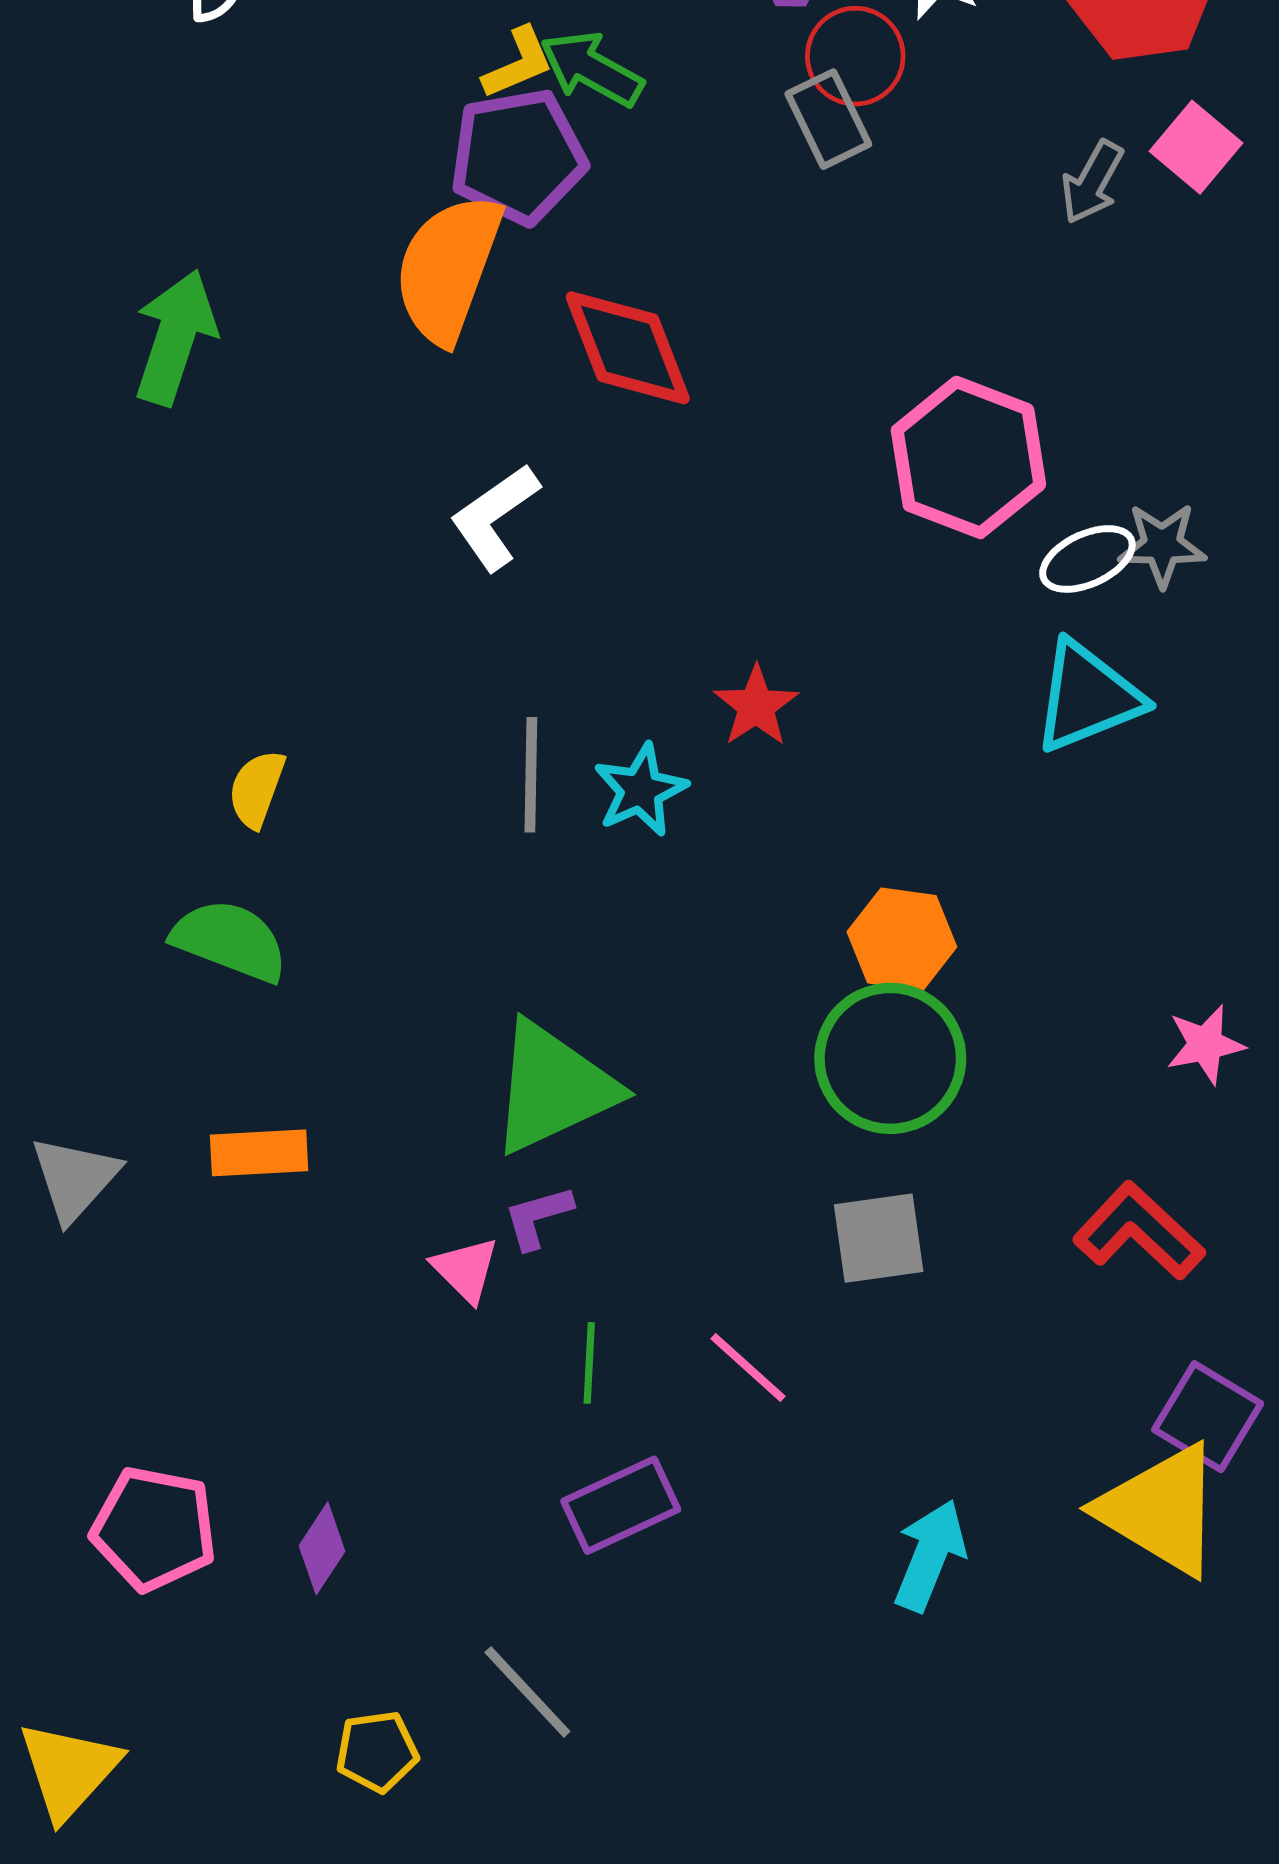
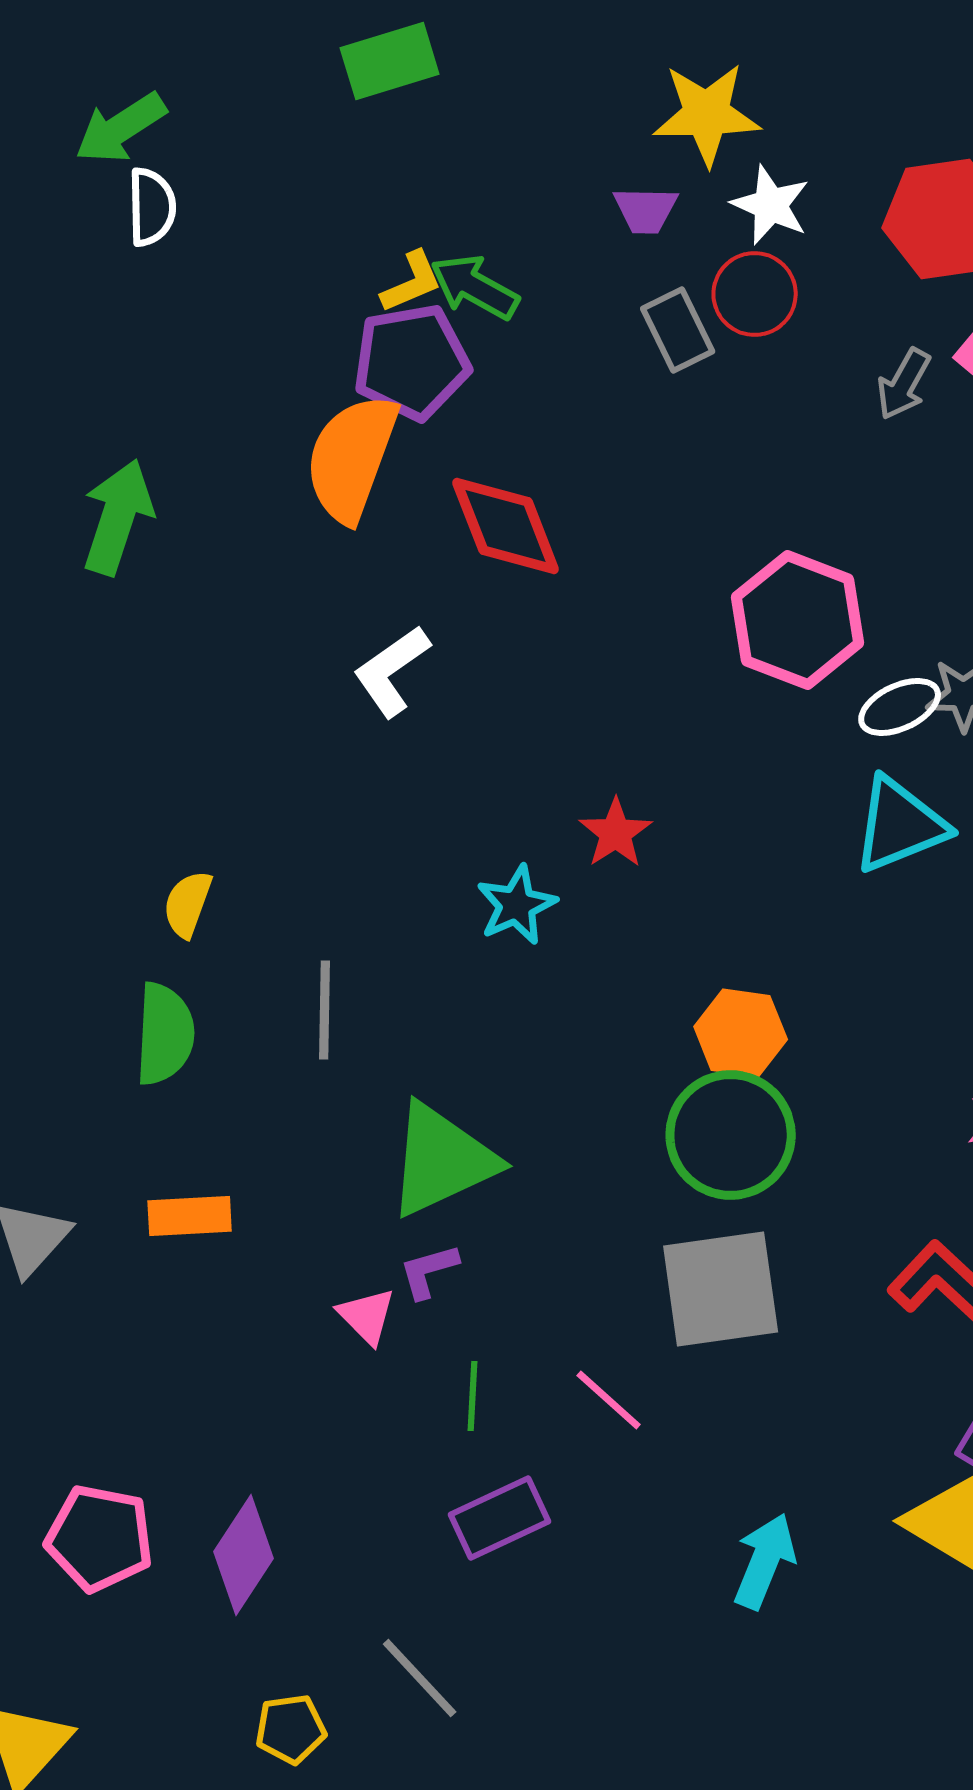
red circle: (855, 56) -> (755, 294), moved
gray line: (531, 775) -> (325, 1010), moved
green semicircle: (230, 941) -> (165, 1034), turned 72
gray square: (879, 1238) -> (721, 1289), size x1.5
purple diamond: (322, 1548) -> (244, 1555), size x1.5

